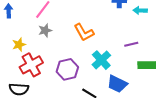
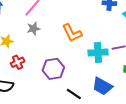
cyan cross: (101, 60) -> (98, 53), moved, turned 36
red cross: (31, 65) -> (18, 62), size x0.6

